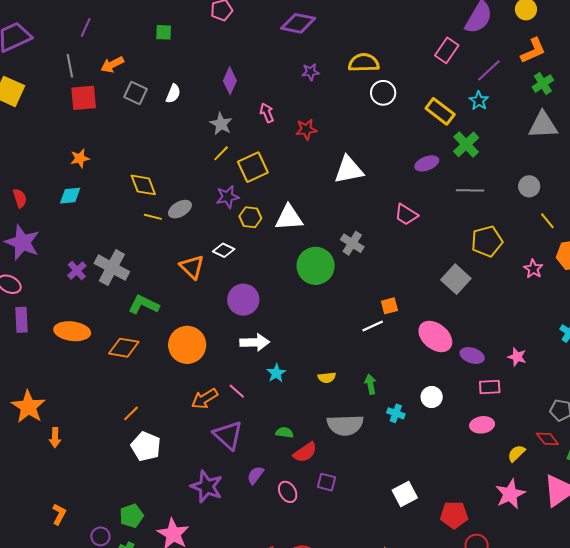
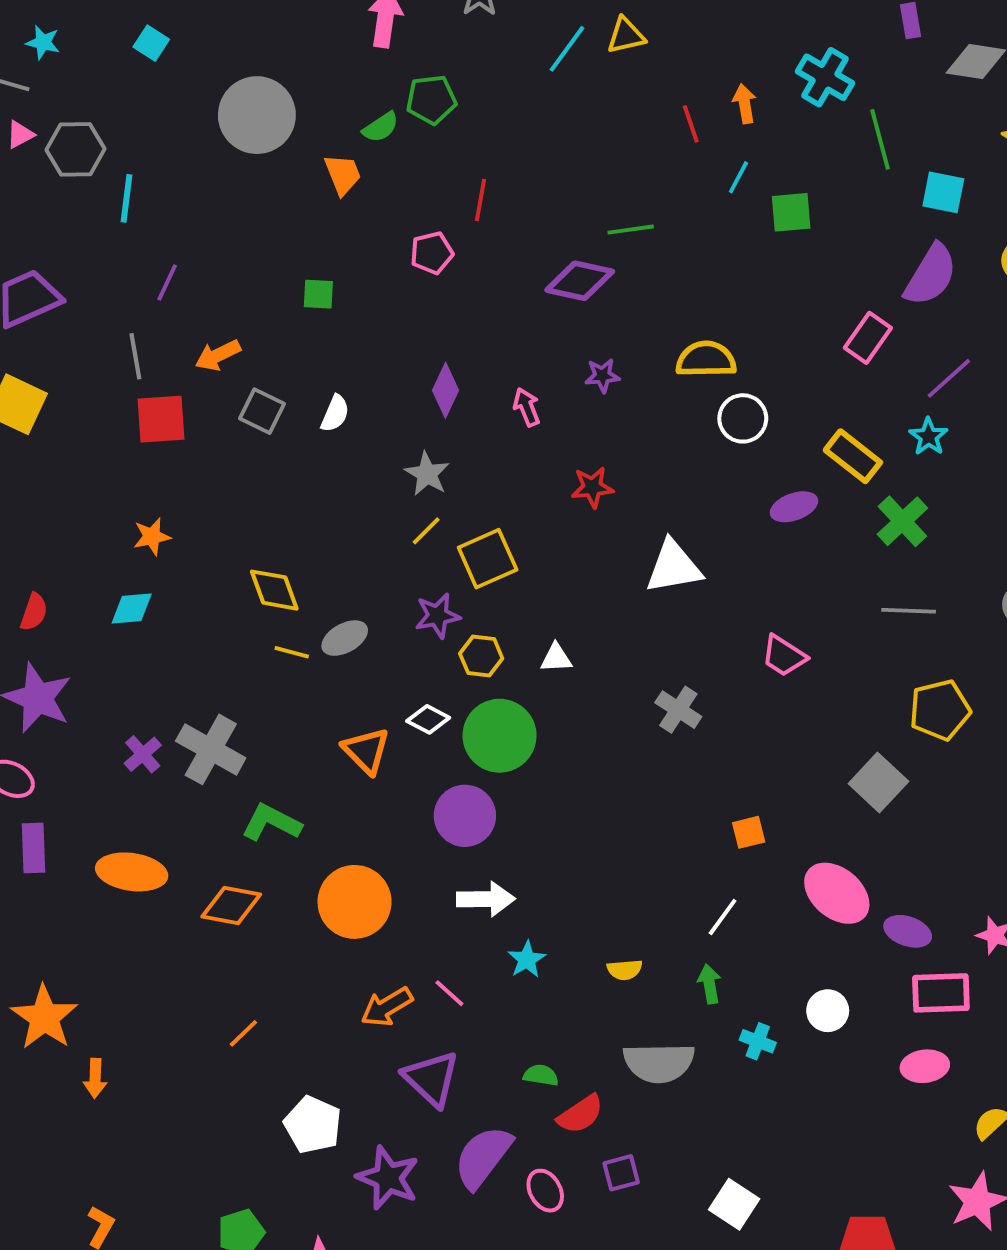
pink arrow: (267, 113) -> (527, 407), moved
purple ellipse: (427, 163) -> (794, 507), moved
red semicircle: (20, 198) -> (34, 612), turned 36
white triangle: (289, 218) -> (556, 658), size x0.6
green circle: (316, 266) -> (500, 736), moved
white line: (373, 326) -> (723, 917), moved, turned -30
pink rectangle: (490, 387) -> (941, 993), size x1.4
white pentagon: (146, 446) -> (313, 1125), moved
purple semicircle: (255, 475) -> (483, 1157), size x1.8
purple square: (327, 482) -> (621, 1173), turned -30
white square: (405, 494) -> (734, 1204), moved, turned -30

